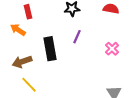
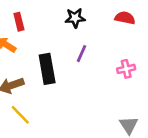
pink cross: (112, 49) -> (126, 69), turned 32

